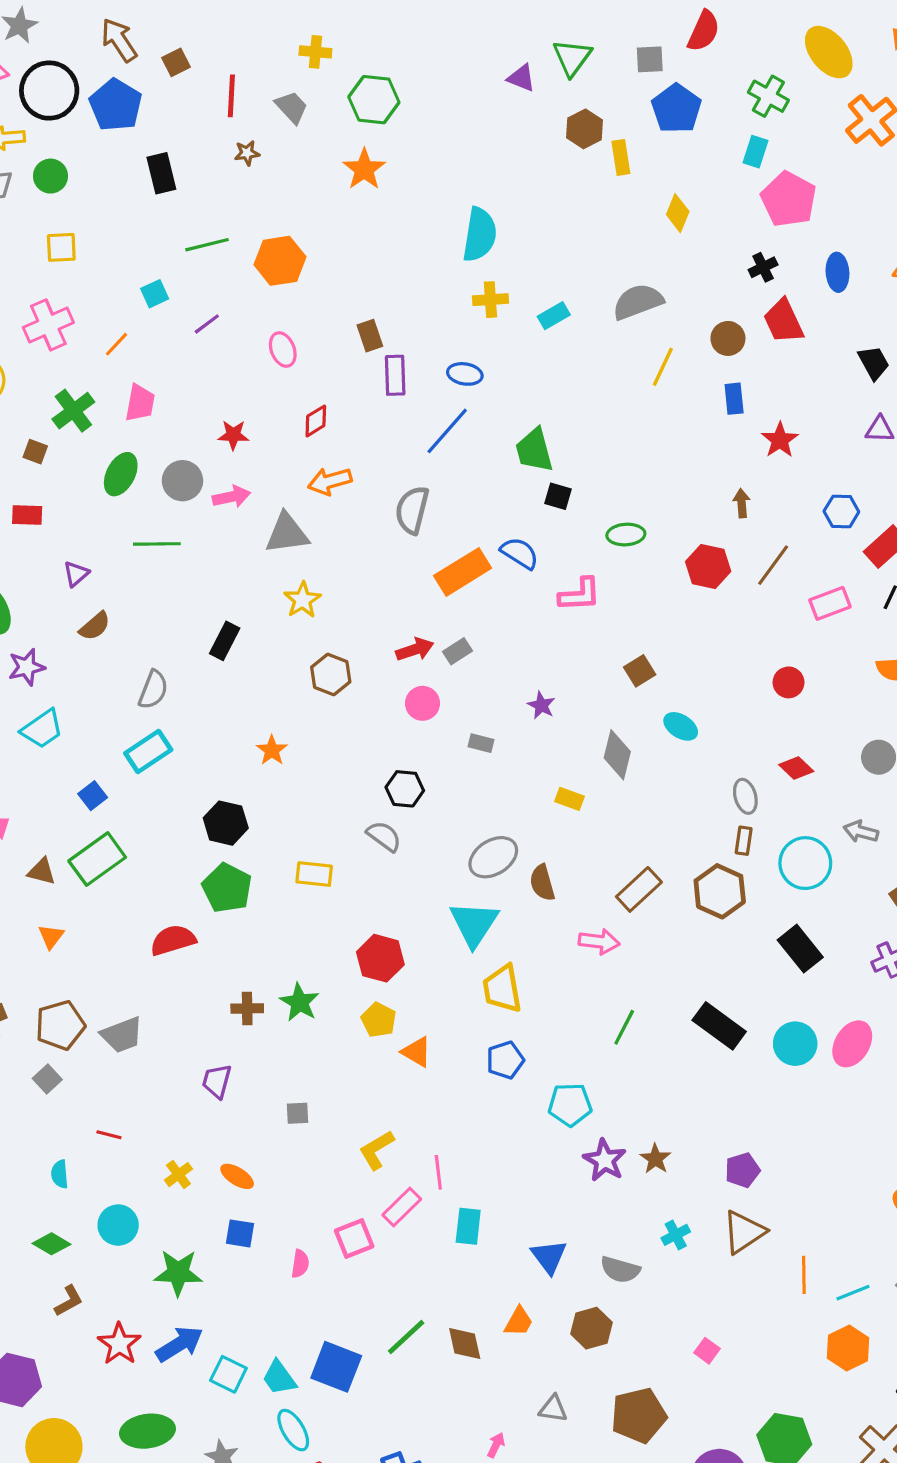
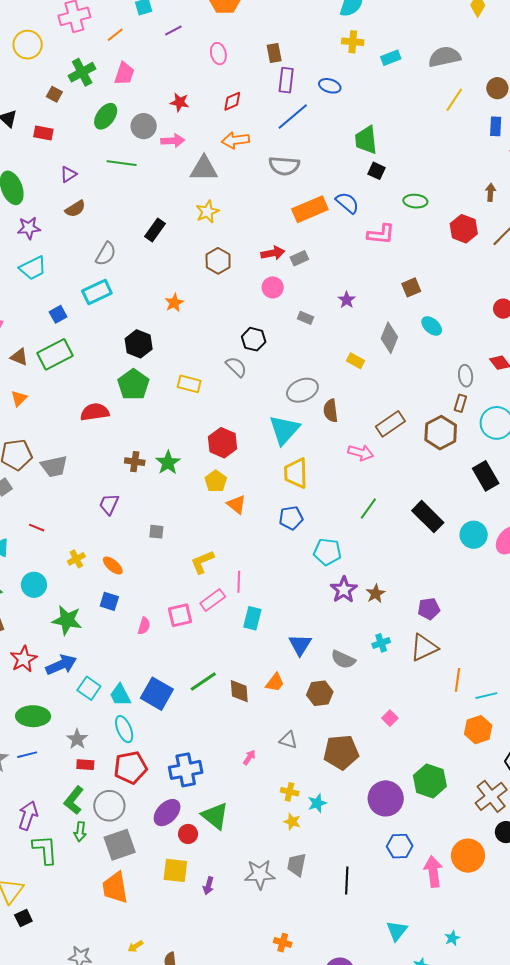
blue line: (447, 431) -> (293, 117), moved
gray semicircle: (412, 510) -> (284, 166), turned -108

